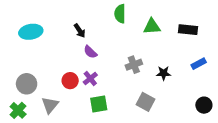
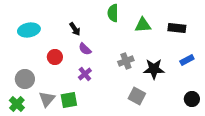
black star: (164, 73) -> (154, 69), size x1.5
red circle: (70, 81) -> (55, 57), moved
green square: (99, 104) -> (69, 100), moved

